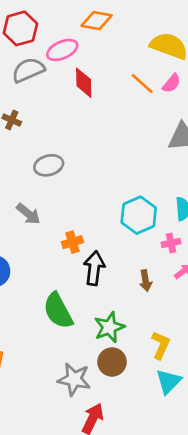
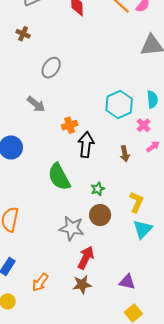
gray ellipse: (49, 165) -> (51, 68), turned -40
pink cross: (171, 243) -> (144, 125), turned -32
green star: (109, 327) -> (98, 189), size x0.6

